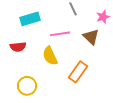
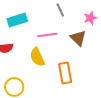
orange rectangle: (78, 72) -> (65, 73), turned -45

